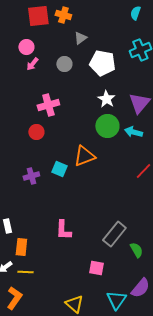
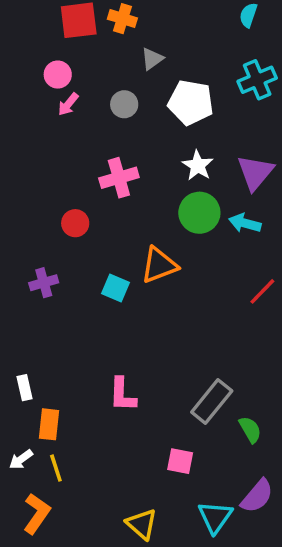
pink cross: (48, 105) -> (119, 178), moved
purple cross: (31, 176) -> (44, 283), moved
yellow line: (25, 272) -> (56, 468), turned 70

